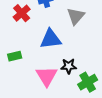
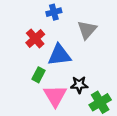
red cross: (22, 13) -> (35, 39), moved
green rectangle: (15, 56) -> (39, 75), moved, turned -48

